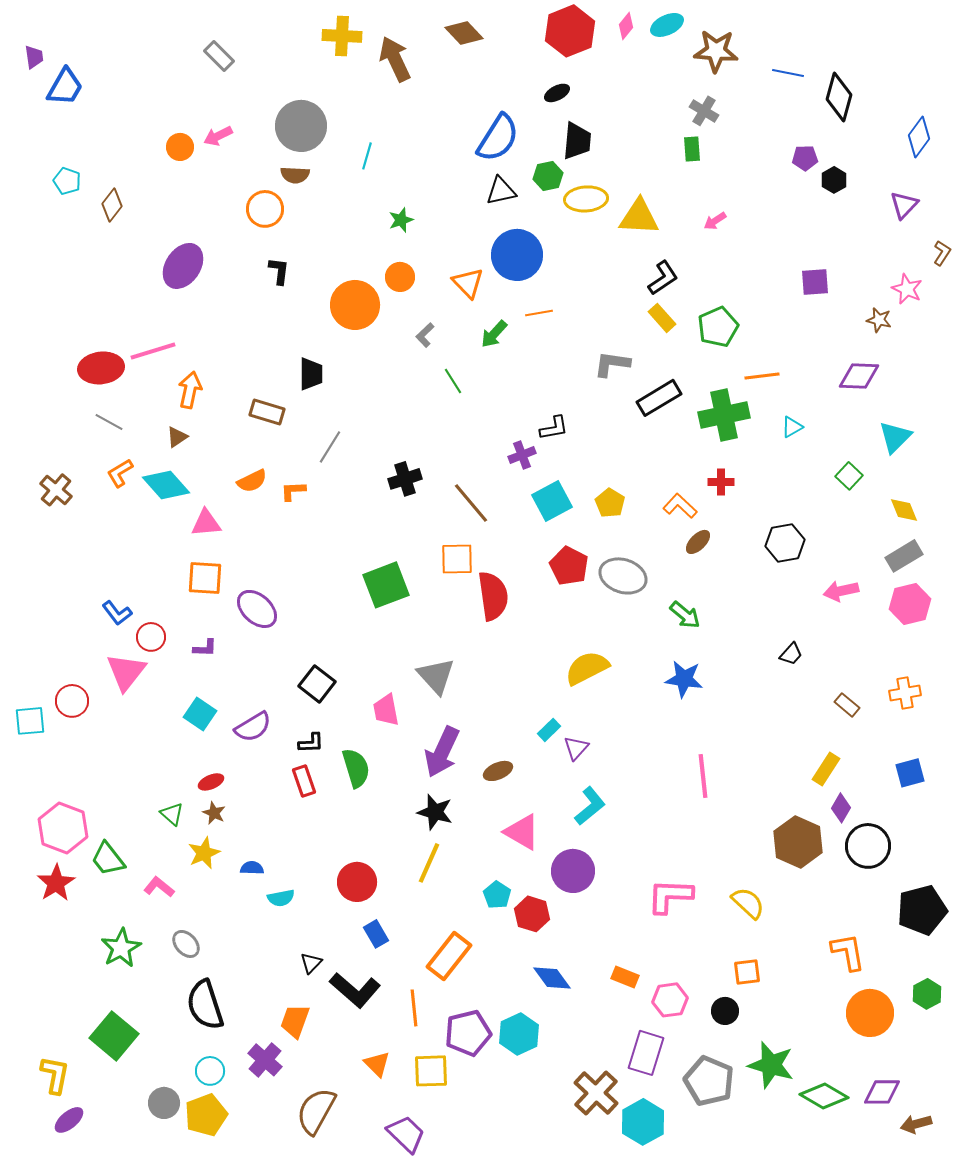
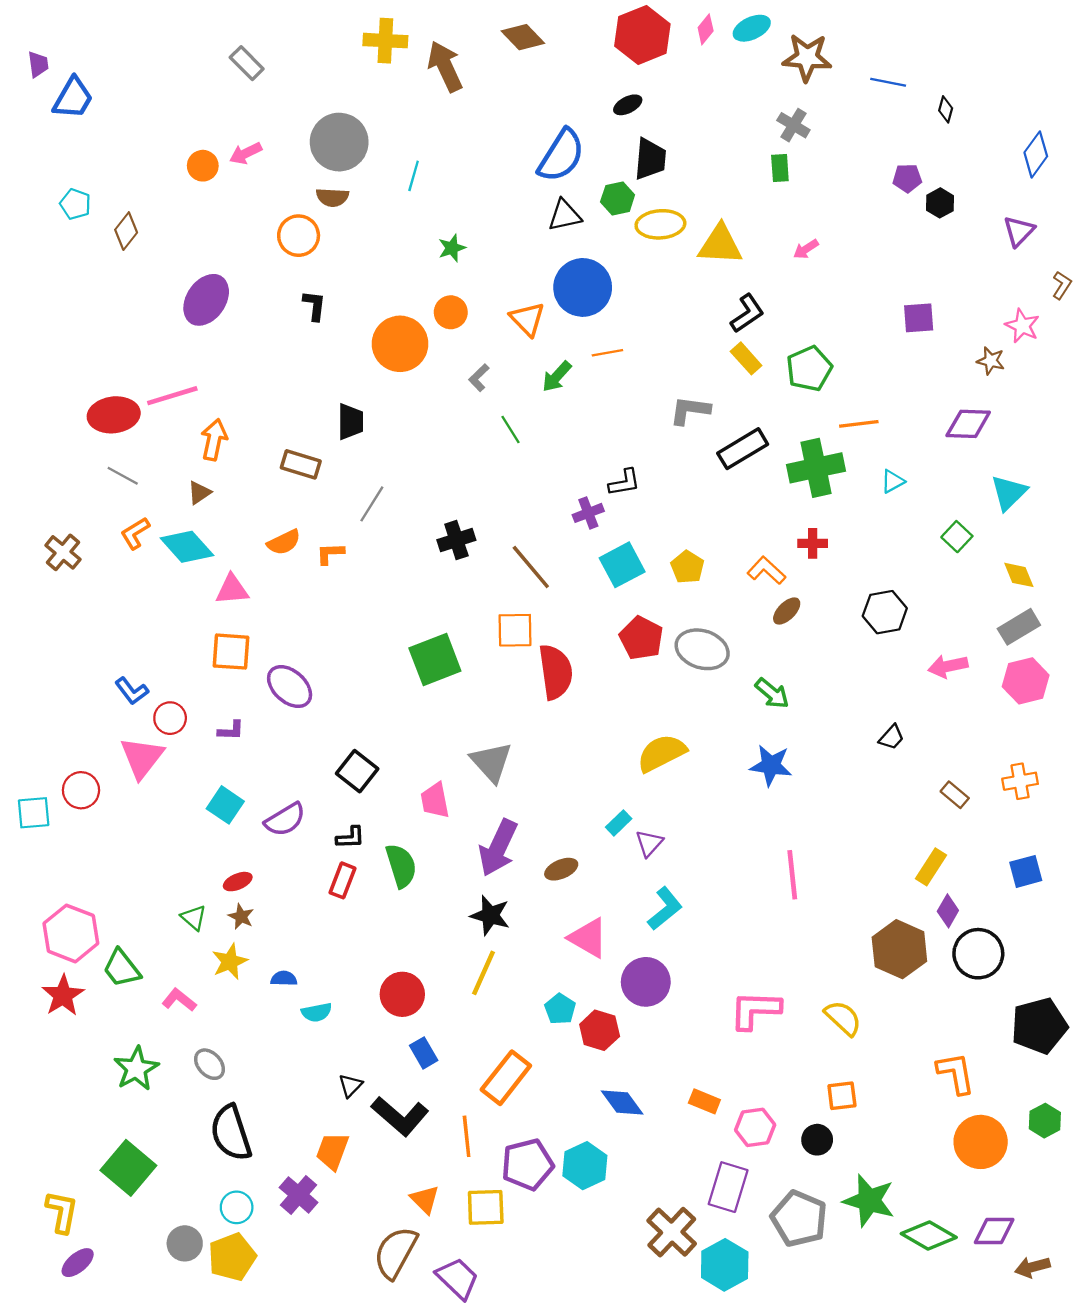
black diamond: (839, 97) -> (946, 109), size x0.5
red rectangle: (304, 781) -> (343, 880), turned 40
brown semicircle: (316, 1111) -> (396, 1252), moved

